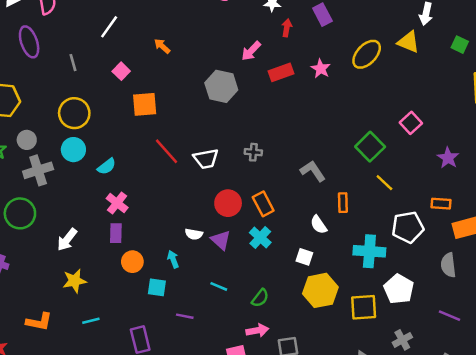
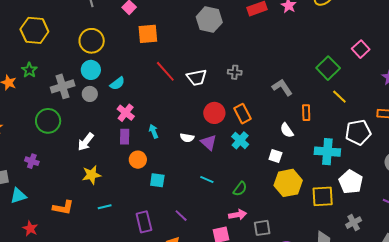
gray circle: (27, 140) -> (90, 94), moved
cyan arrow: (173, 259) -> (154, 131), moved
purple line: (185, 316) -> (181, 216), moved, turned 32

